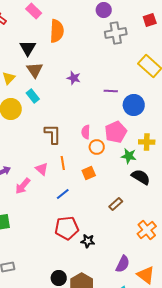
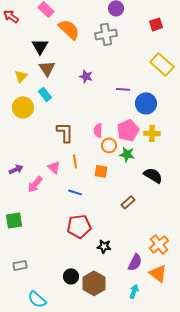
red square: (150, 20) -> (156, 24), moved
orange semicircle: (57, 31) -> (69, 29), turned -50
gray cross: (116, 33) -> (106, 34), moved
yellow cross: (147, 142) -> (152, 133), moved
green star: (129, 156) -> (127, 154), moved
orange square: (89, 173) -> (101, 171), turned 32
blue line: (63, 194) -> (75, 192), turned 56
orange cross: (147, 230) -> (159, 244), moved
black star: (88, 241) -> (104, 246), moved

